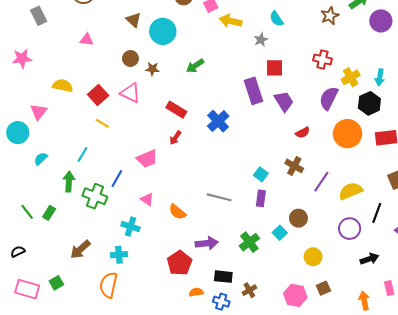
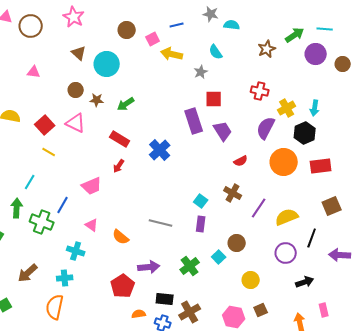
green arrow: (195, 66) -> (126, 104), moved
brown cross: (249, 290) -> (190, 312), size x1.5

